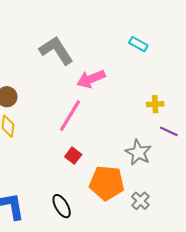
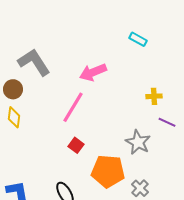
gray L-shape: (56, 50) -> (34, 62), moved

